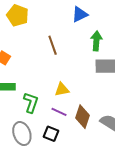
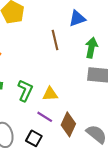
brown line: (53, 45) -> (55, 40), moved
green L-shape: (31, 102) -> (25, 90), moved

